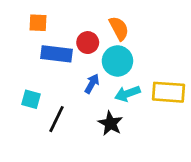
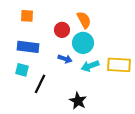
blue rectangle: (57, 54) -> (28, 47), moved
blue arrow: (92, 84) -> (65, 59), turned 80
black star: (110, 123) -> (78, 101), moved

